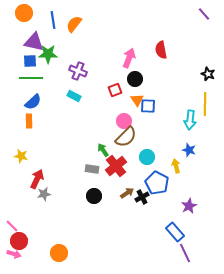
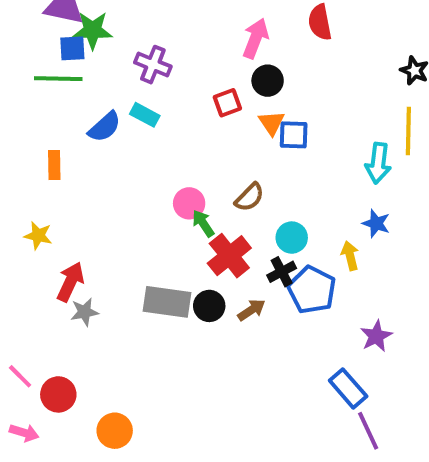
blue square: (30, 61) -> (72, 48), moved
blue semicircle: (33, 102) -> (105, 127), moved
pink circle: (124, 121) -> (189, 203), moved
brown semicircle: (126, 137) -> (249, 197), size x0.7
gray rectangle: (92, 169) -> (167, 302), moved, size x1.6
black circle: (94, 196) -> (209, 306), moved
black cross: (142, 197) -> (282, 272), moved
red circle: (19, 241) -> (58, 394), moved

